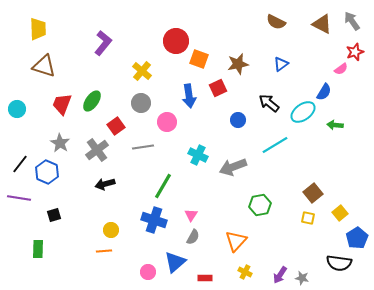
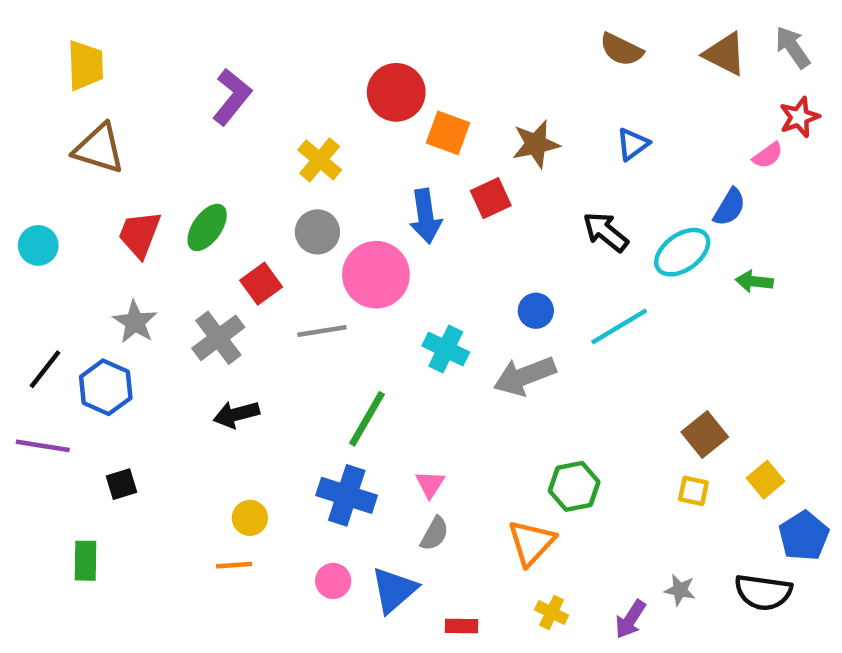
blue circle: (238, 120) -> (536, 311), moved
pink circle: (167, 122) -> (376, 275), size x1.5
green hexagon: (260, 205) -> (574, 486), moved
pink circle: (148, 272) -> (333, 581), moved
gray star: (302, 278) -> (680, 590), moved

